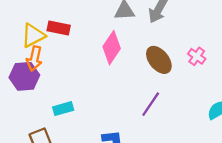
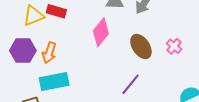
orange arrow: (34, 59) -> (49, 53), moved
cyan rectangle: (63, 109) -> (54, 81), size x1.6

